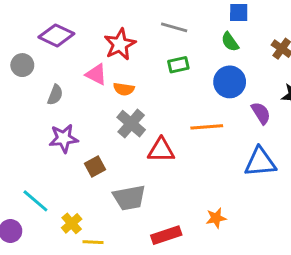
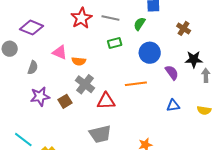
green semicircle: (230, 42) -> (139, 24), moved, turned 72
red star: (120, 44) -> (81, 18), moved
blue triangle: (260, 162) -> (173, 106), size x0.6
brown square: (95, 166) -> (65, 101), moved
gray trapezoid: (129, 198) -> (100, 134), moved

